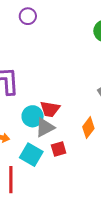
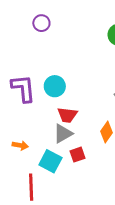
cyan circle: (33, 116) -> (55, 86), moved

